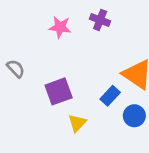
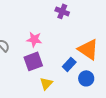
pink star: (60, 27) -> (34, 39), moved

